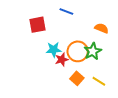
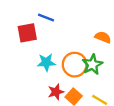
blue line: (66, 11) -> (46, 17), moved
red star: (62, 60) -> (56, 92), moved

